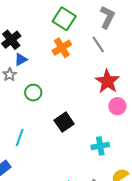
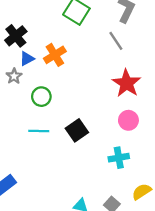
orange cross: (62, 48) -> (55, 55), moved
pink circle: (117, 106) -> (128, 120), moved
cyan line: (20, 138) -> (39, 131), moved, turned 72

